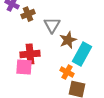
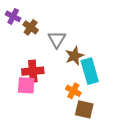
brown cross: (28, 14) -> (31, 27), turned -32
cyan rectangle: (82, 54) -> (90, 71), turned -45

